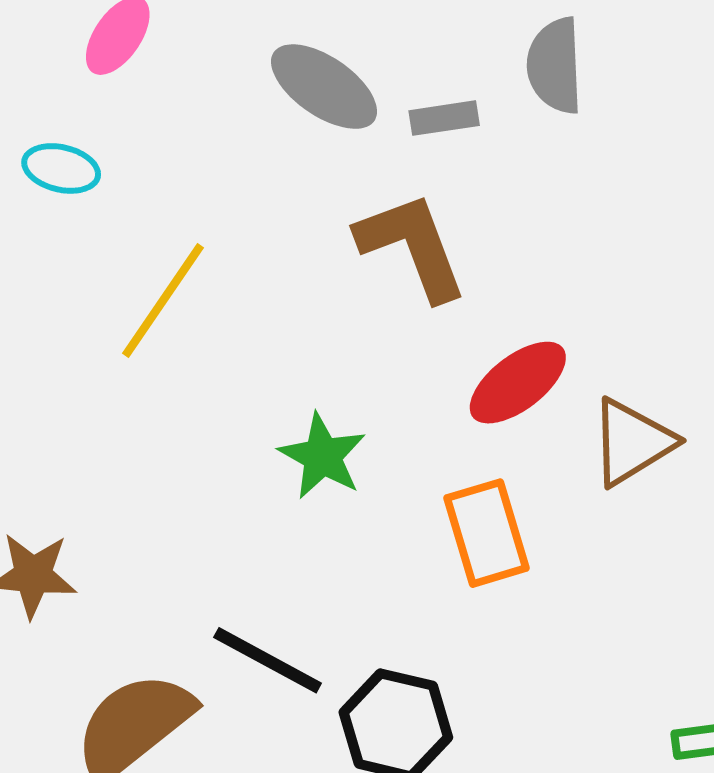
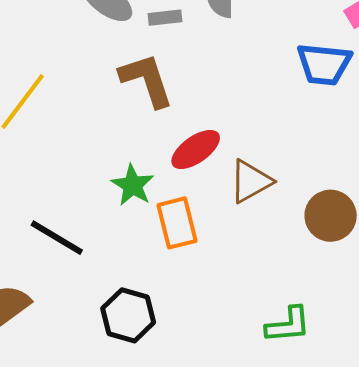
green star: (322, 456) -> (133, 185), moved
black line: (268, 660) -> (57, 238), moved

